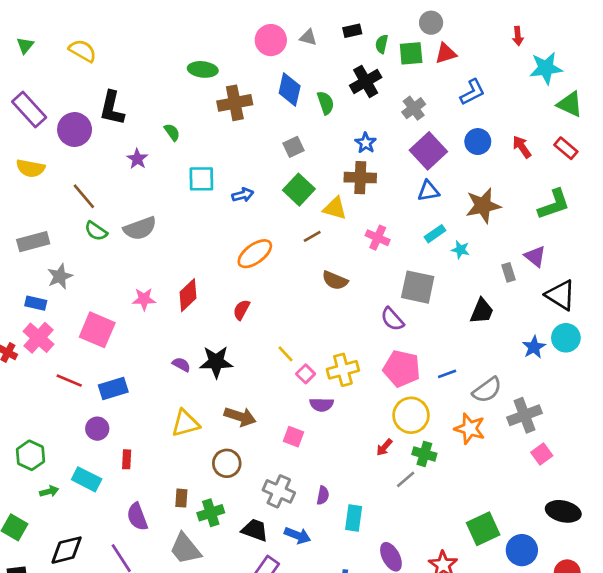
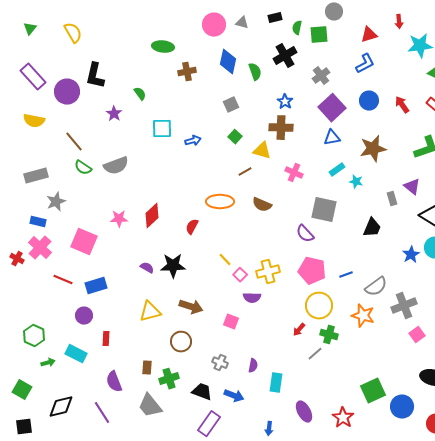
yellow semicircle: (83, 51) -> (73, 33), turned 30
red triangle: (446, 53) -> (369, 35), moved
brown cross: (235, 103) -> (187, 72), size x0.7
green square: (299, 190) -> (235, 137), size x0.6
orange ellipse: (255, 254) -> (220, 202), moved, turned 36
gray cross: (279, 491) -> (220, 363), size x0.7

